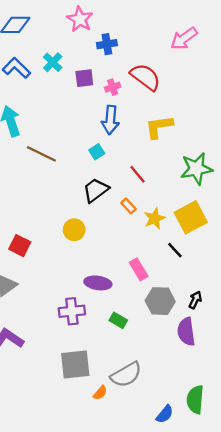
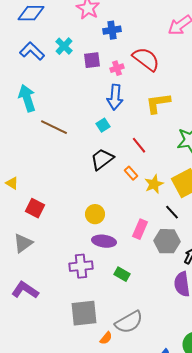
yellow circle: (74, 230) -> (95, 214), moved
pink rectangle: (139, 269) -> (140, 229), turned 54
gray hexagon: (160, 301) -> (167, 241), moved

